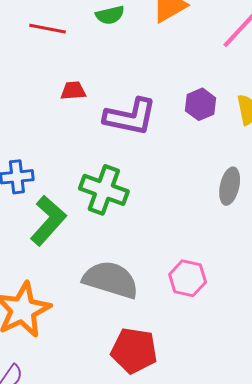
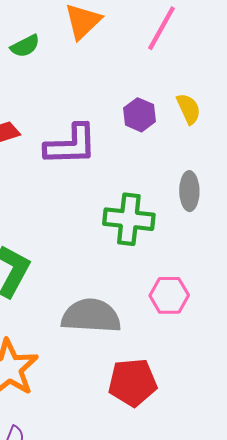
green cross: (104, 190) -> (129, 219), moved

